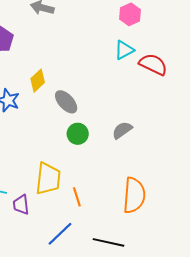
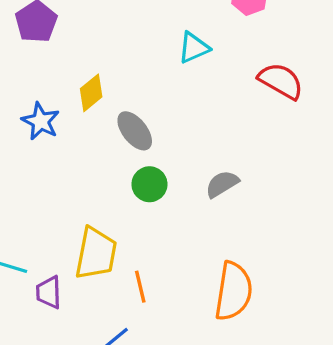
cyan triangle: (124, 50) -> (194, 48), moved

